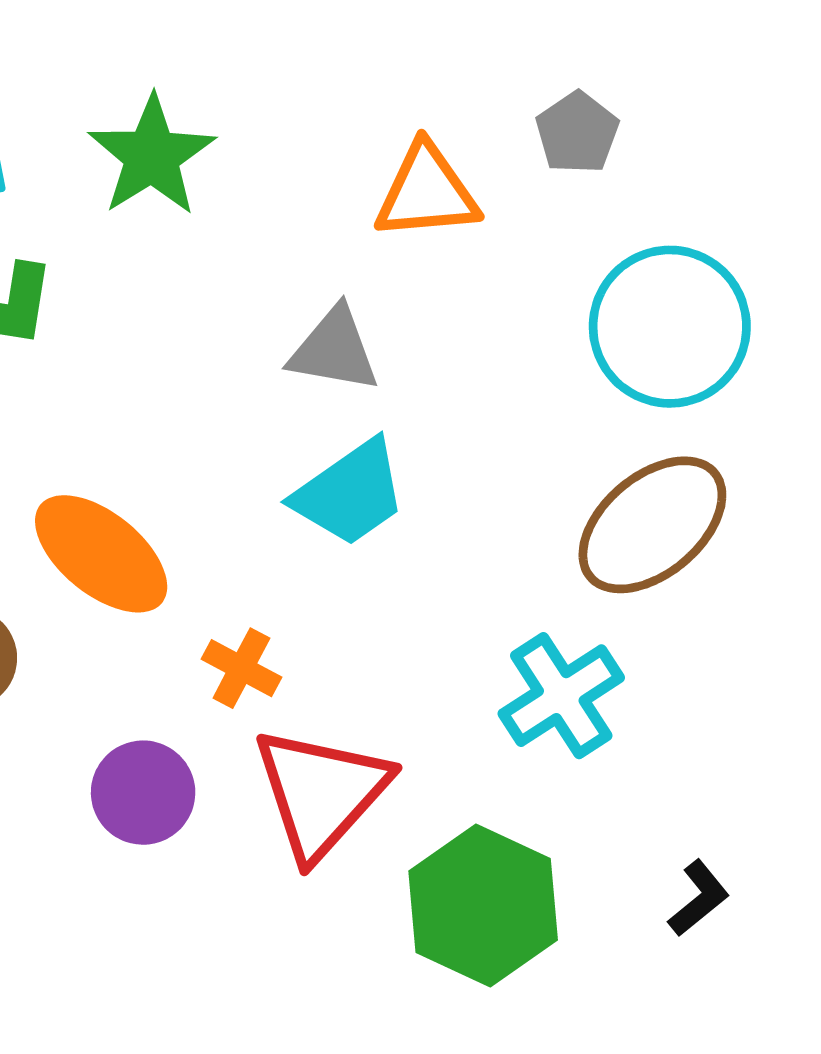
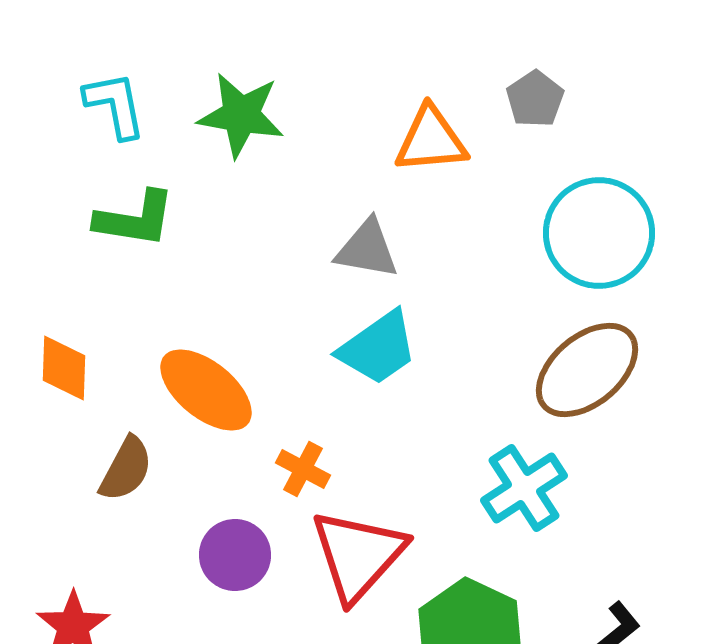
green star: (152, 156) -> (241, 115), turned -30

